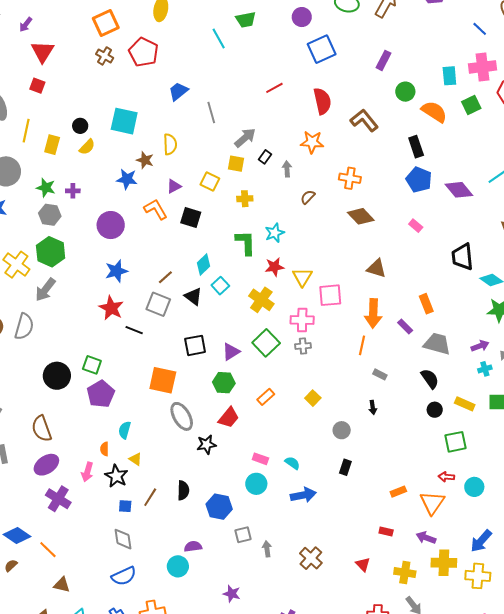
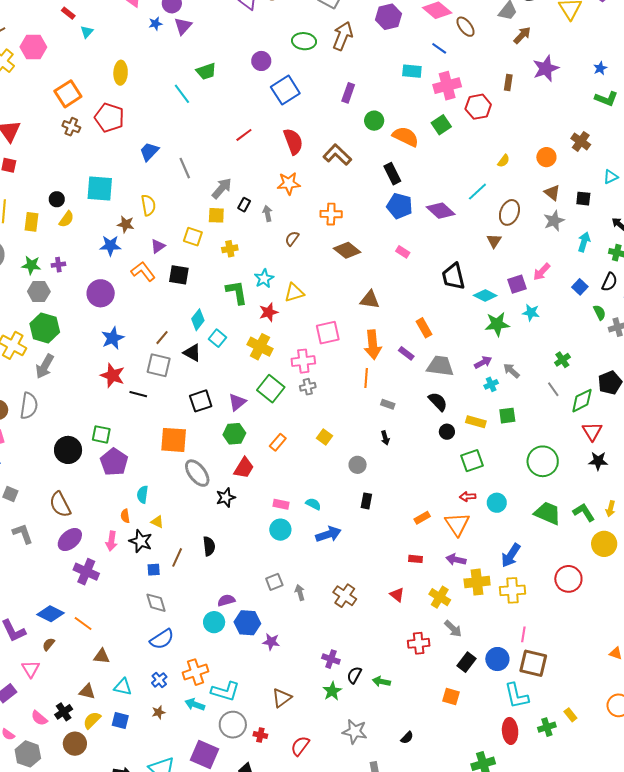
cyan rectangle: (449, 76) -> (412, 71), moved, turned -72
yellow triangle: (302, 277) -> (294, 293), moved, turned 50
blue hexagon: (219, 507) -> (247, 623), moved
yellow cross: (405, 573) -> (440, 597), turned 30

